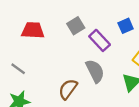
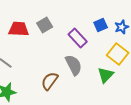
gray square: (76, 26) -> (45, 25), moved

